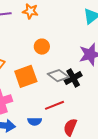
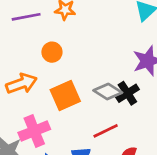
orange circle: (42, 47) -> (52, 52), moved

